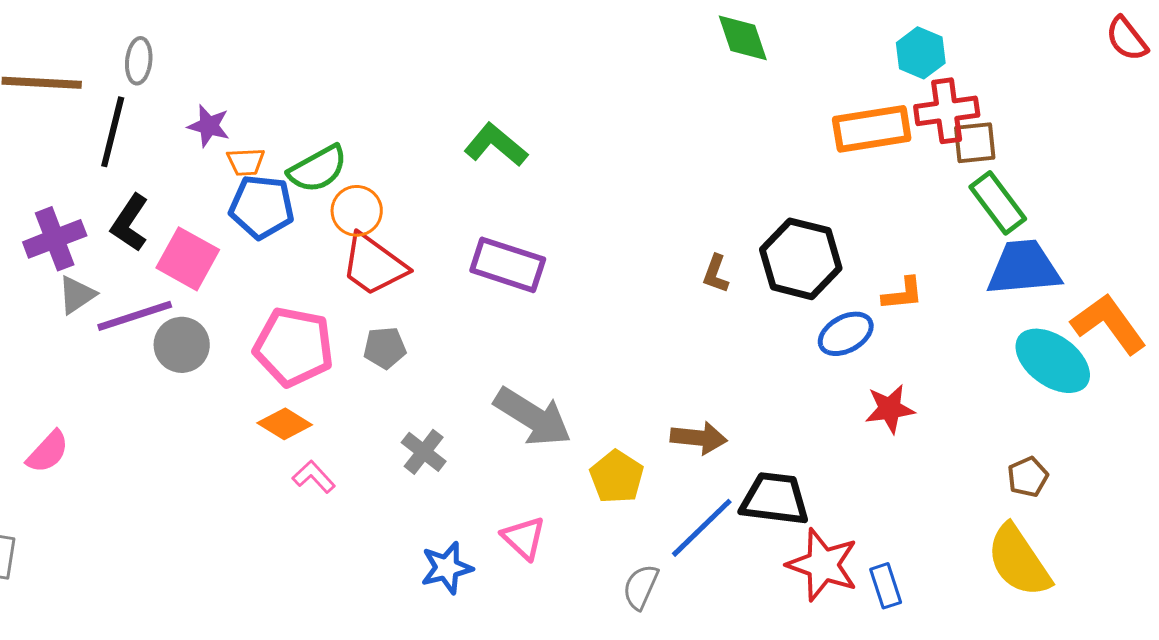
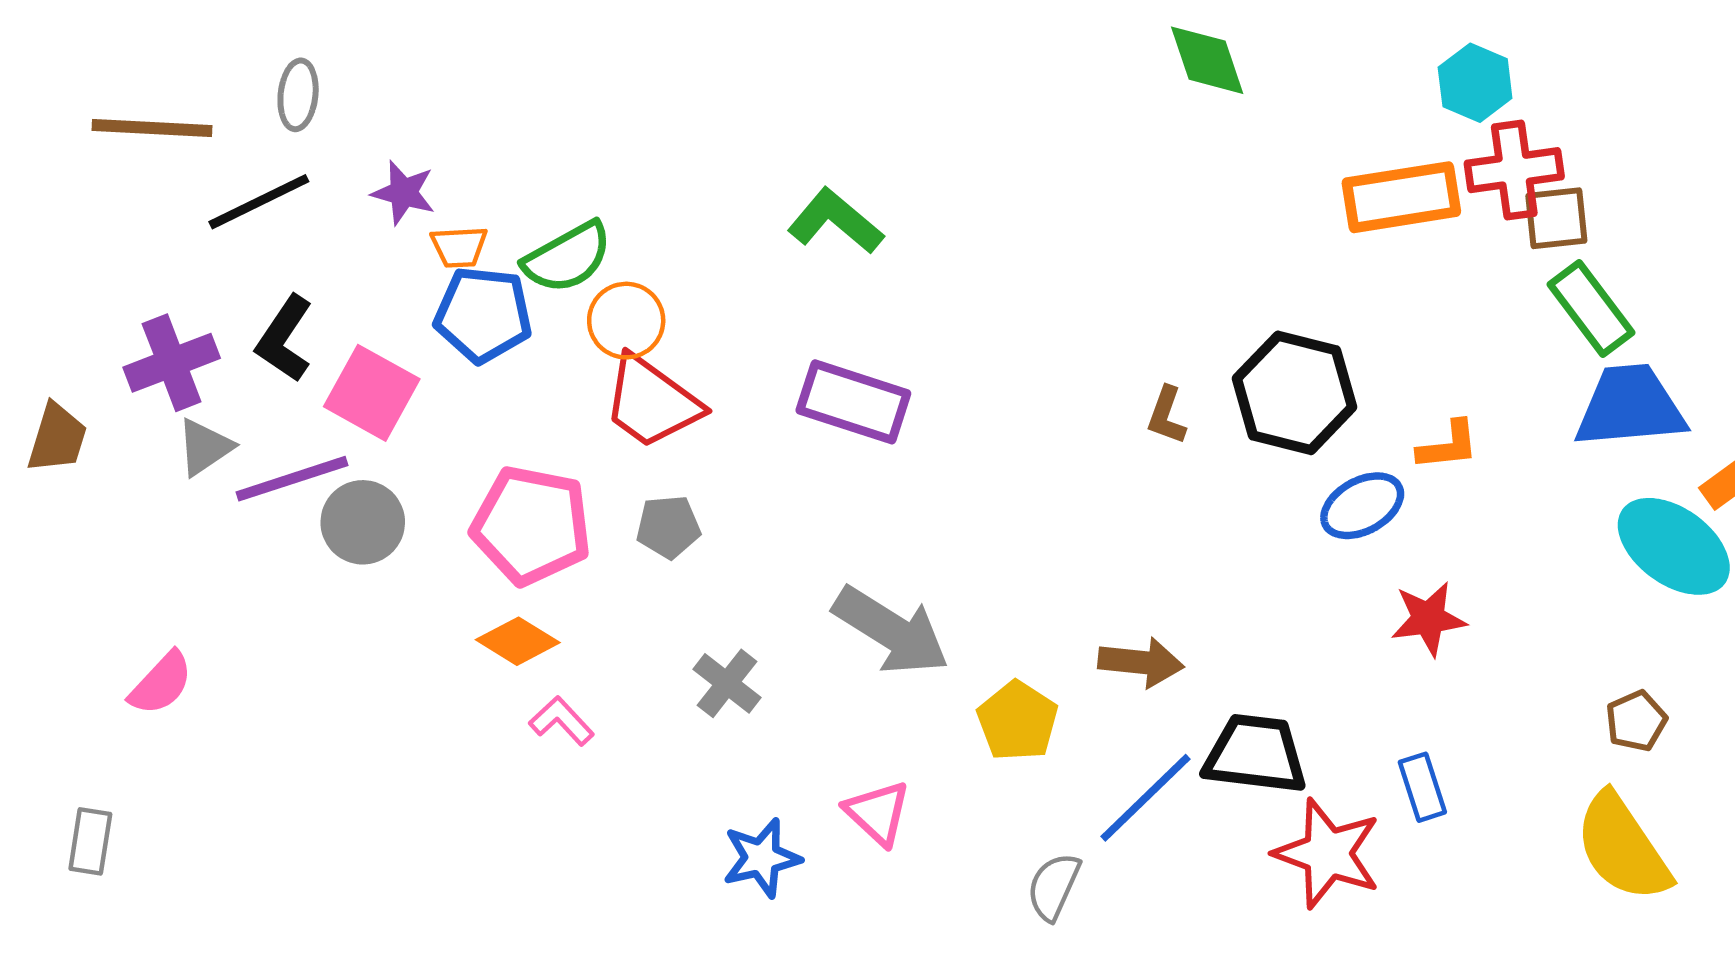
black line: (113, 132) -> (259, 202), turned 50
blue rectangle: (886, 586) -> (1422, 787), moved

